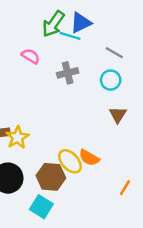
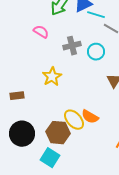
cyan line: (70, 36) -> (96, 15), moved
cyan circle: (111, 80) -> (96, 52), moved
yellow star: (17, 137) -> (52, 77), moved

